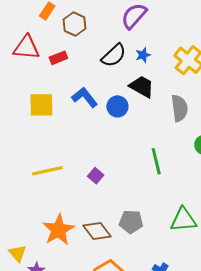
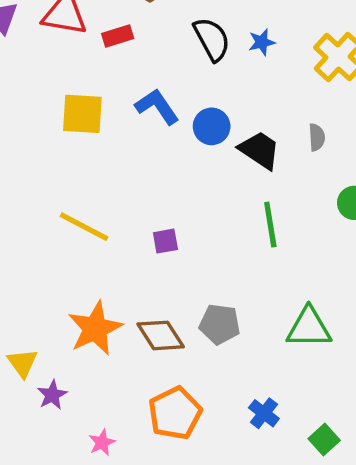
black semicircle: (114, 55) -> (212, 39), turned -80
black trapezoid: (142, 87) -> (260, 150), moved
gray semicircle: (179, 108) -> (317, 137), size x0.6
yellow line: (47, 171) -> (84, 227), turned 36
purple square: (96, 176) -> (165, 241), turned 35

